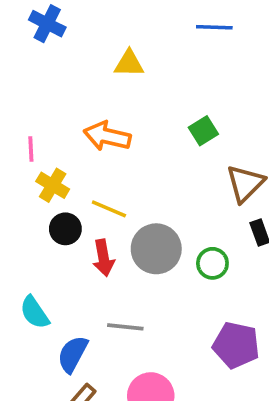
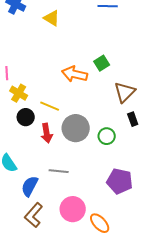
yellow triangle: (129, 64) -> (52, 18), moved, turned 30
orange arrow: (107, 136) -> (75, 74), moved

